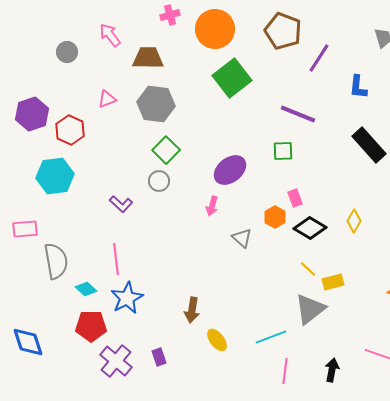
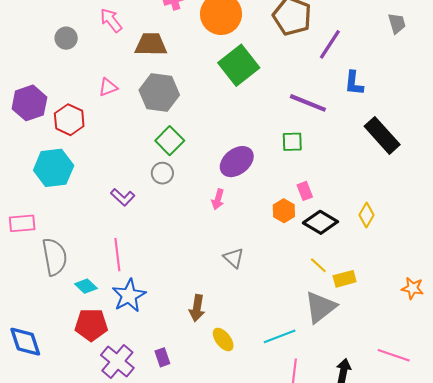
blue L-shape: (358, 87) -> (354, 83), moved
gray triangle: (242, 238) -> (234, 258), moved

